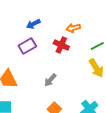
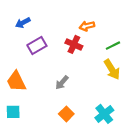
blue arrow: (33, 24) -> (23, 23), moved

